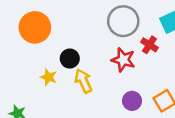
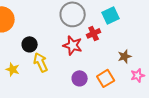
red cross: (149, 45) -> (94, 33), turned 32
yellow star: (49, 77) -> (13, 69), moved

